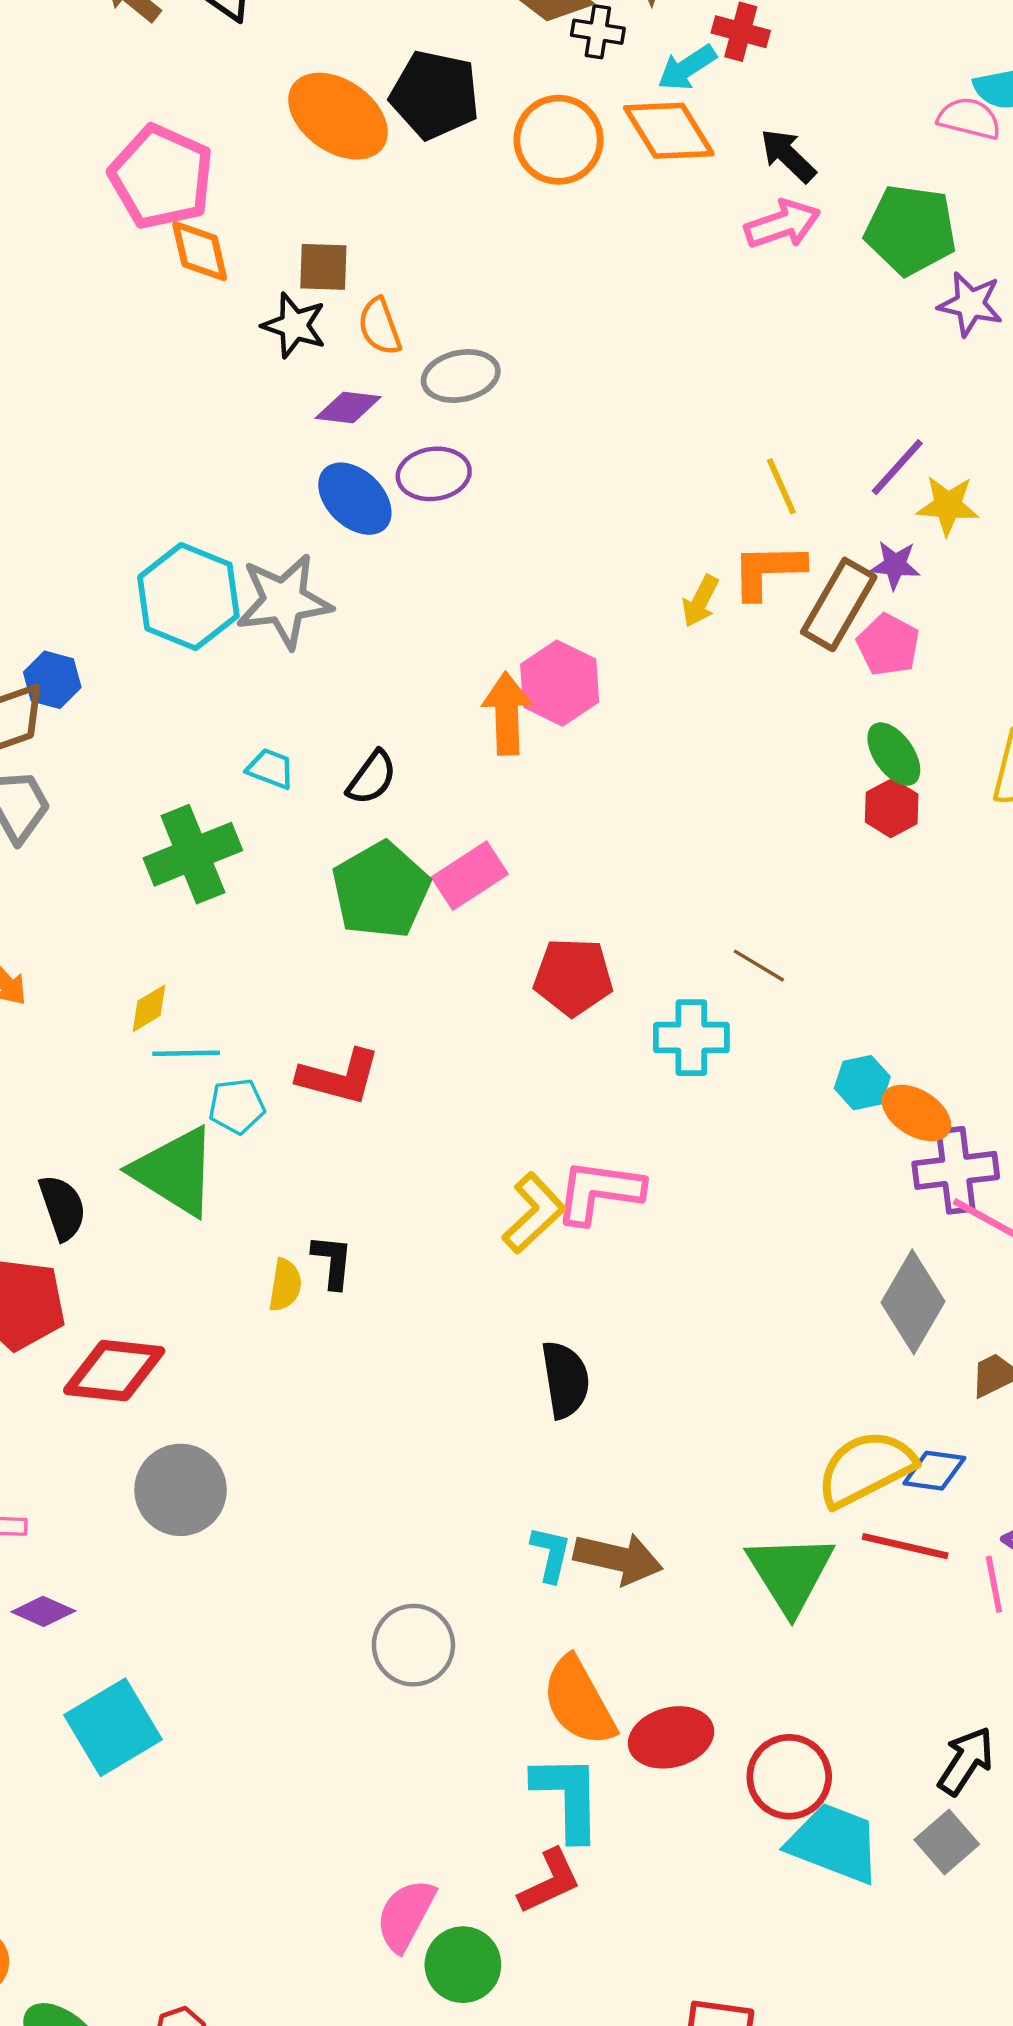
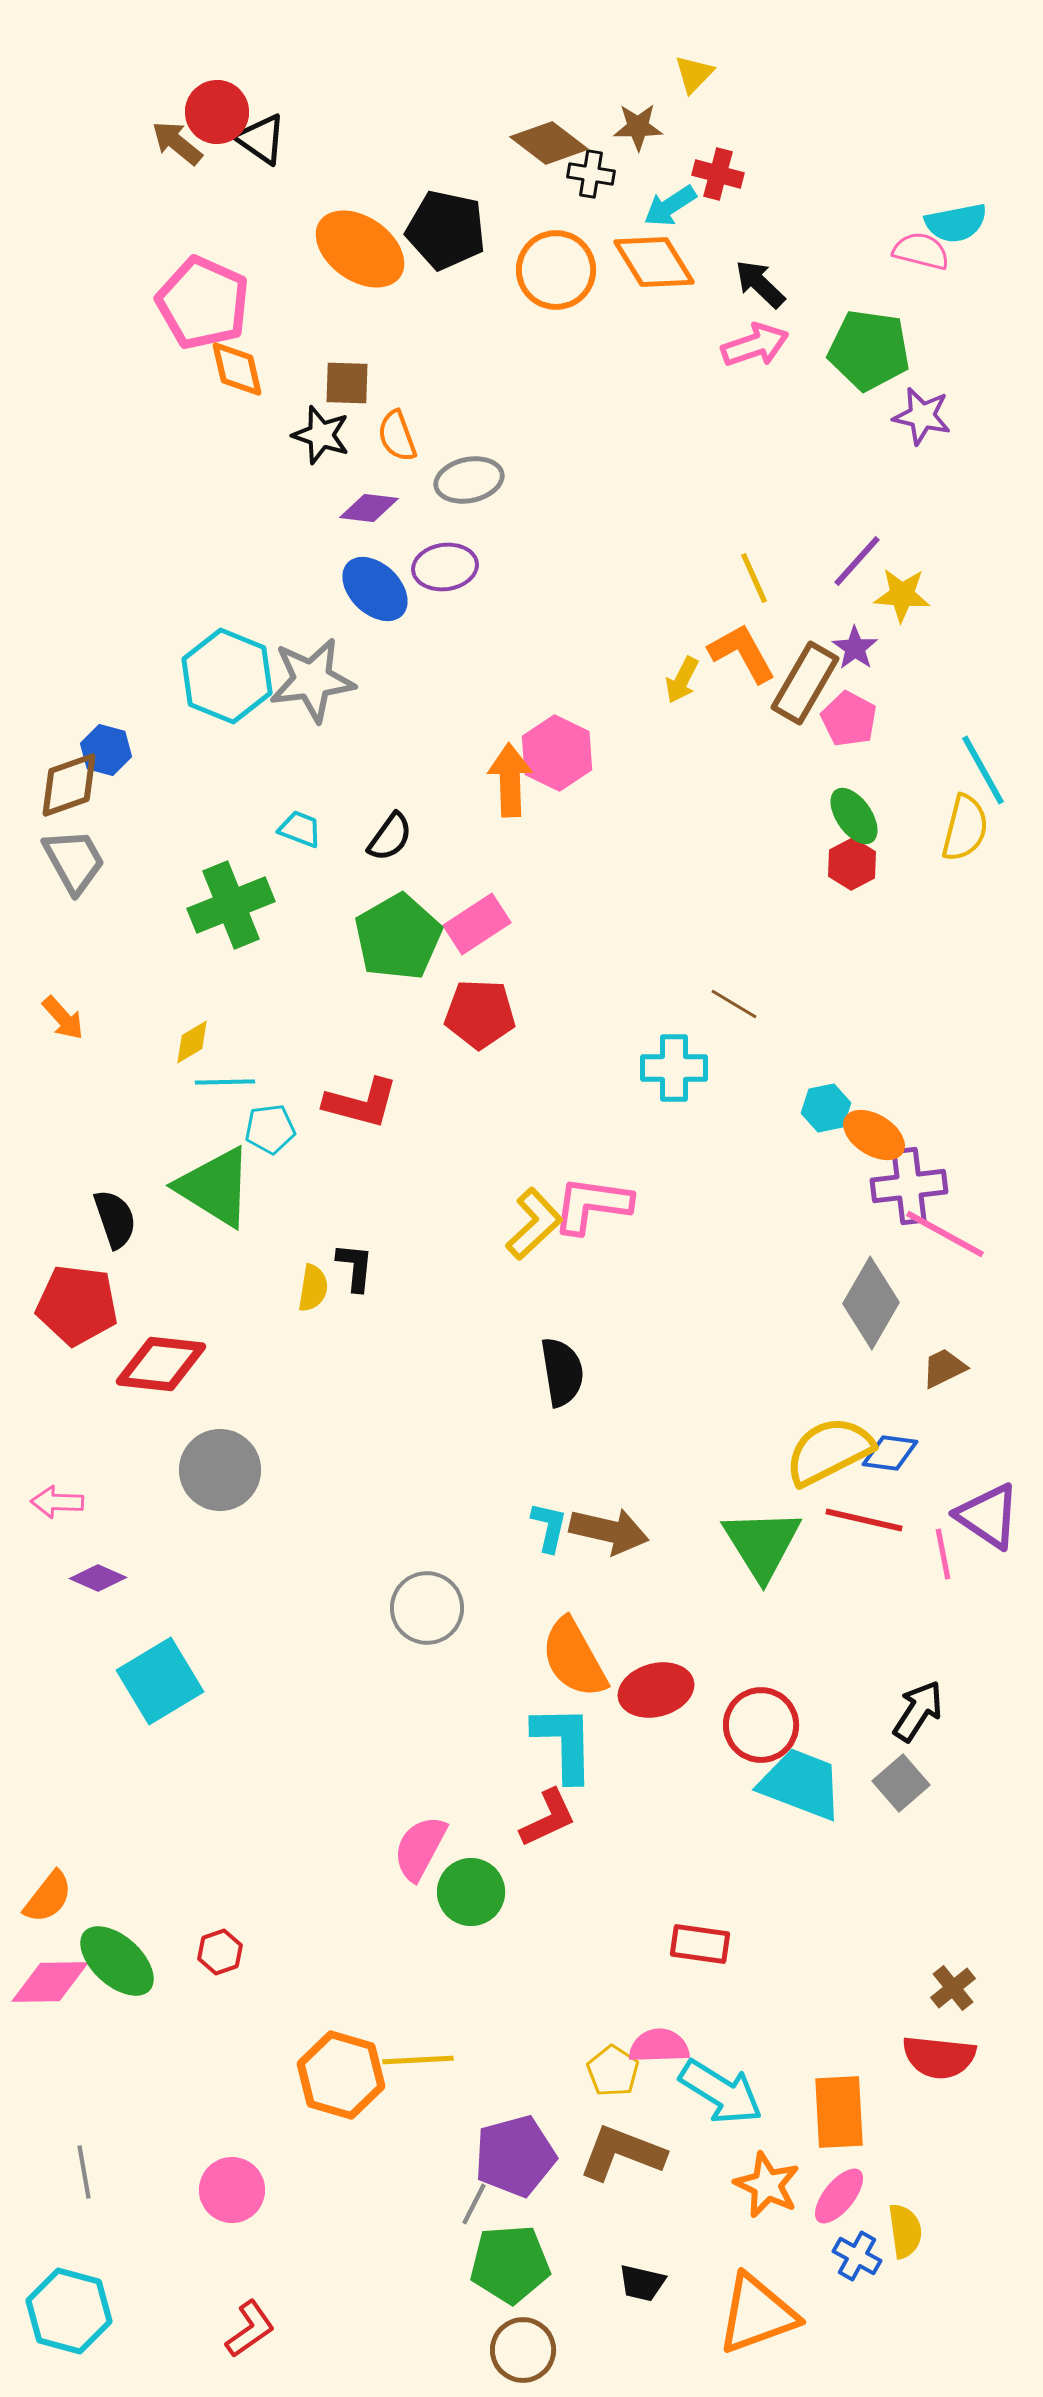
purple star: (895, 565) -> (855, 648), turned 30
orange L-shape: (768, 571) -> (742, 653), turned 62
red pentagon: (573, 977) -> (480, 1014), moved

